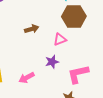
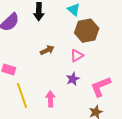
pink arrow: (27, 78) -> (50, 99), turned 126

